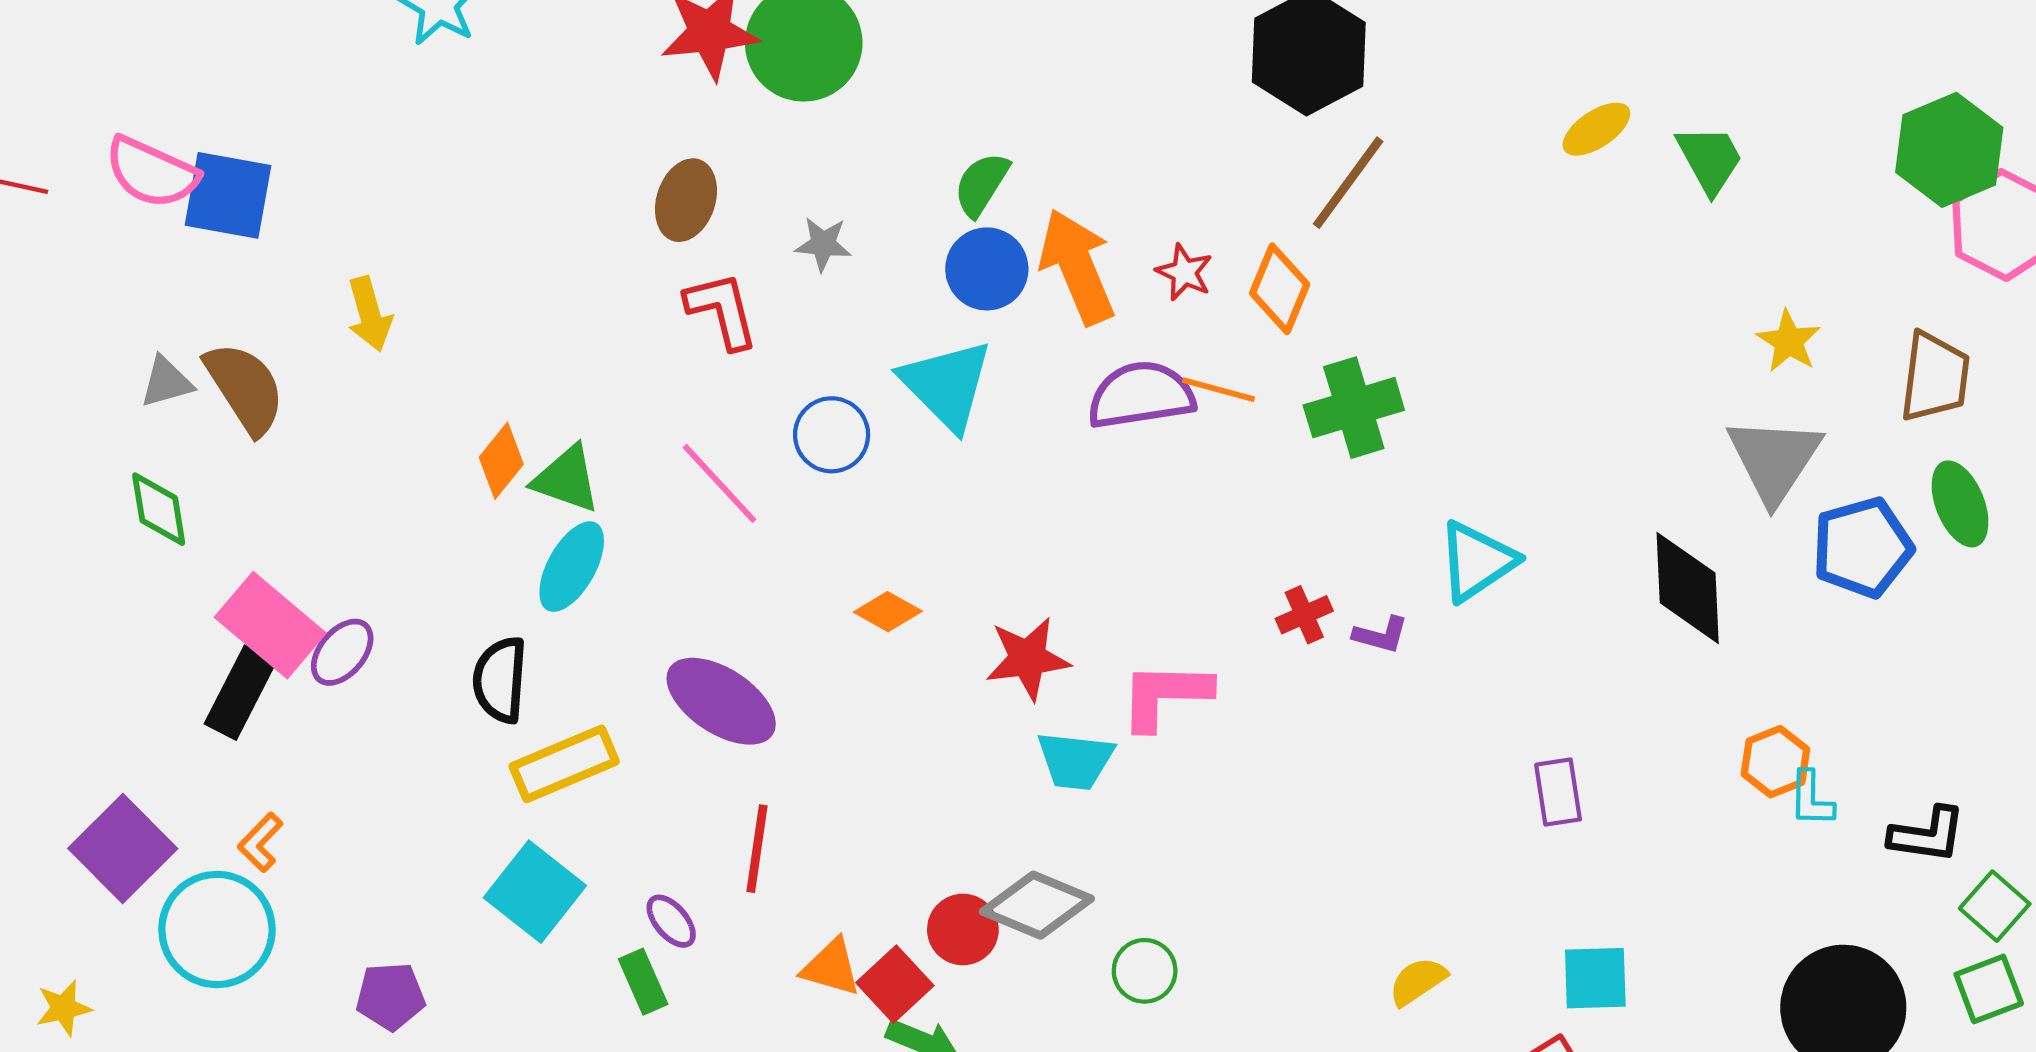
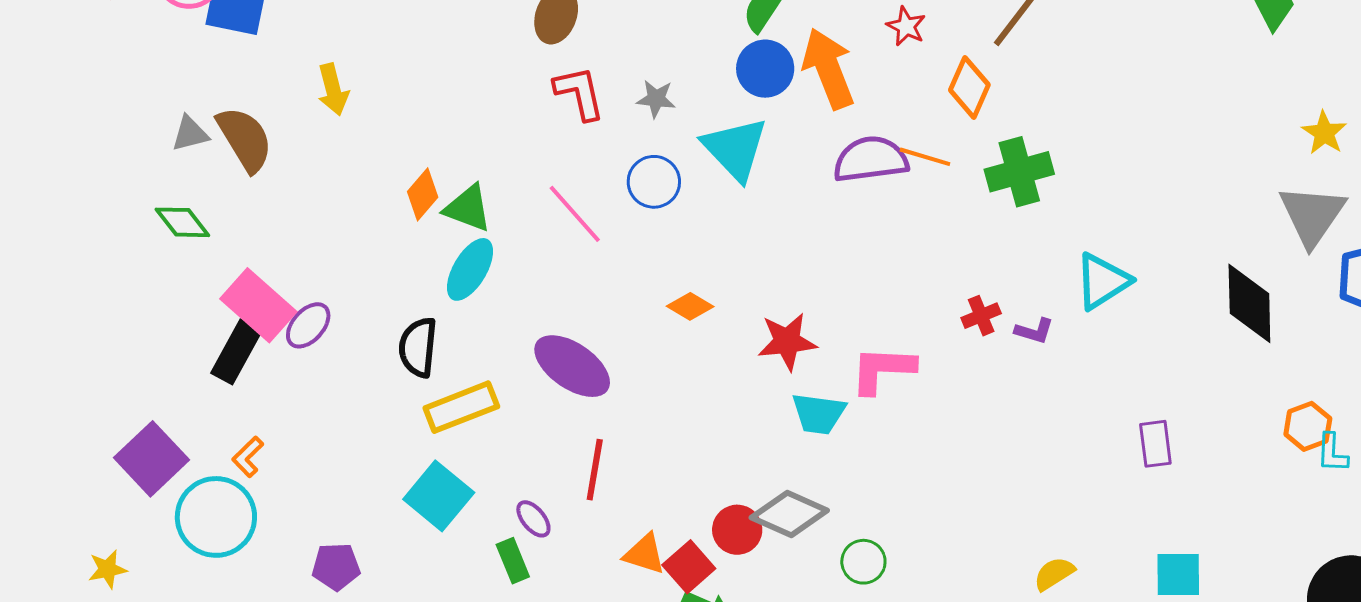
gray star: (823, 244) -> (656, 99), moved
red star: (1184, 272) -> (906, 26), moved
green diamond: (159, 509) -> (182, 222), turned -30

